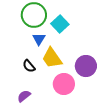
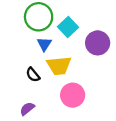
yellow trapezoid: (52, 58) -> (59, 66), turned -60
purple circle: (86, 66) -> (98, 43), moved

